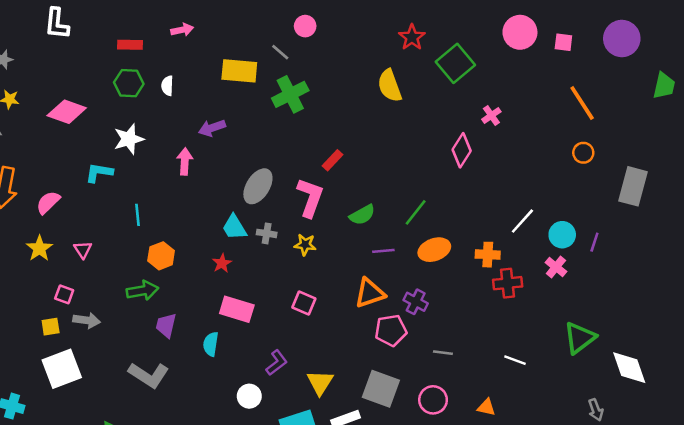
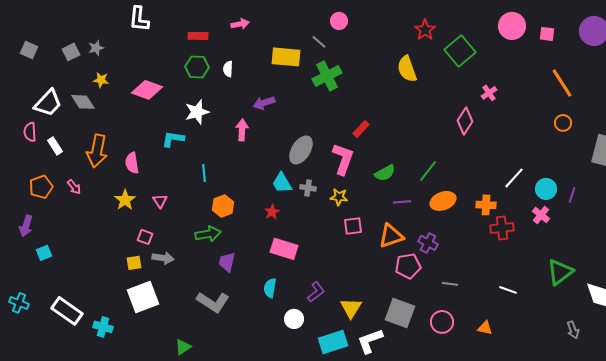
pink semicircle: (48, 202) -> (132, 163), turned -55
pink square: (304, 303) -> (353, 226), moved, turned -30
cyan semicircle: (211, 344) -> (270, 288), moved

